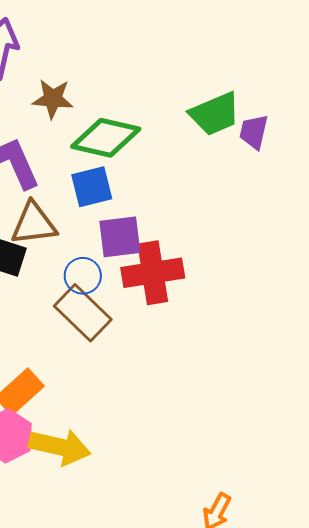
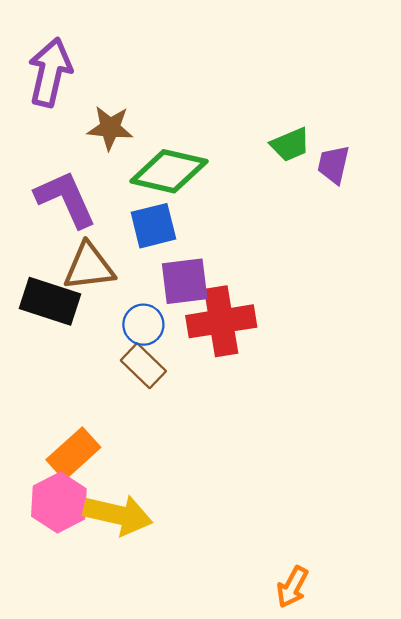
green trapezoid: (215, 114) -> (290, 145), size x0.7
brown rectangle: (83, 313) -> (143, 366), size x0.7

